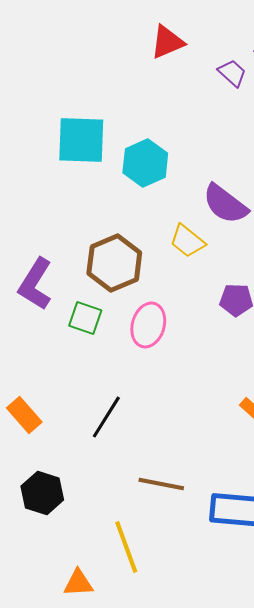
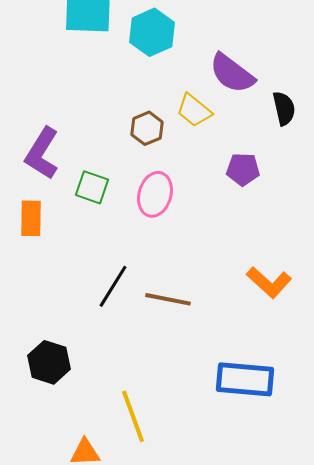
brown hexagon: (114, 263) -> (147, 128), moved, size x0.6
orange rectangle: (24, 415) -> (31, 218), moved, turned 42
brown line: (161, 484) -> (168, 299), moved

